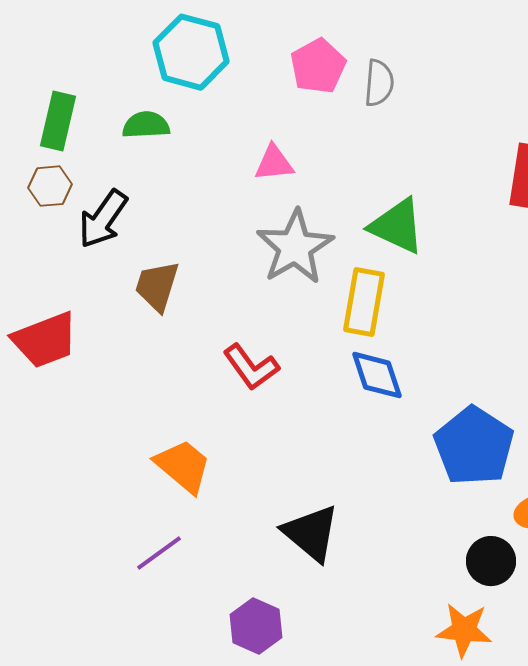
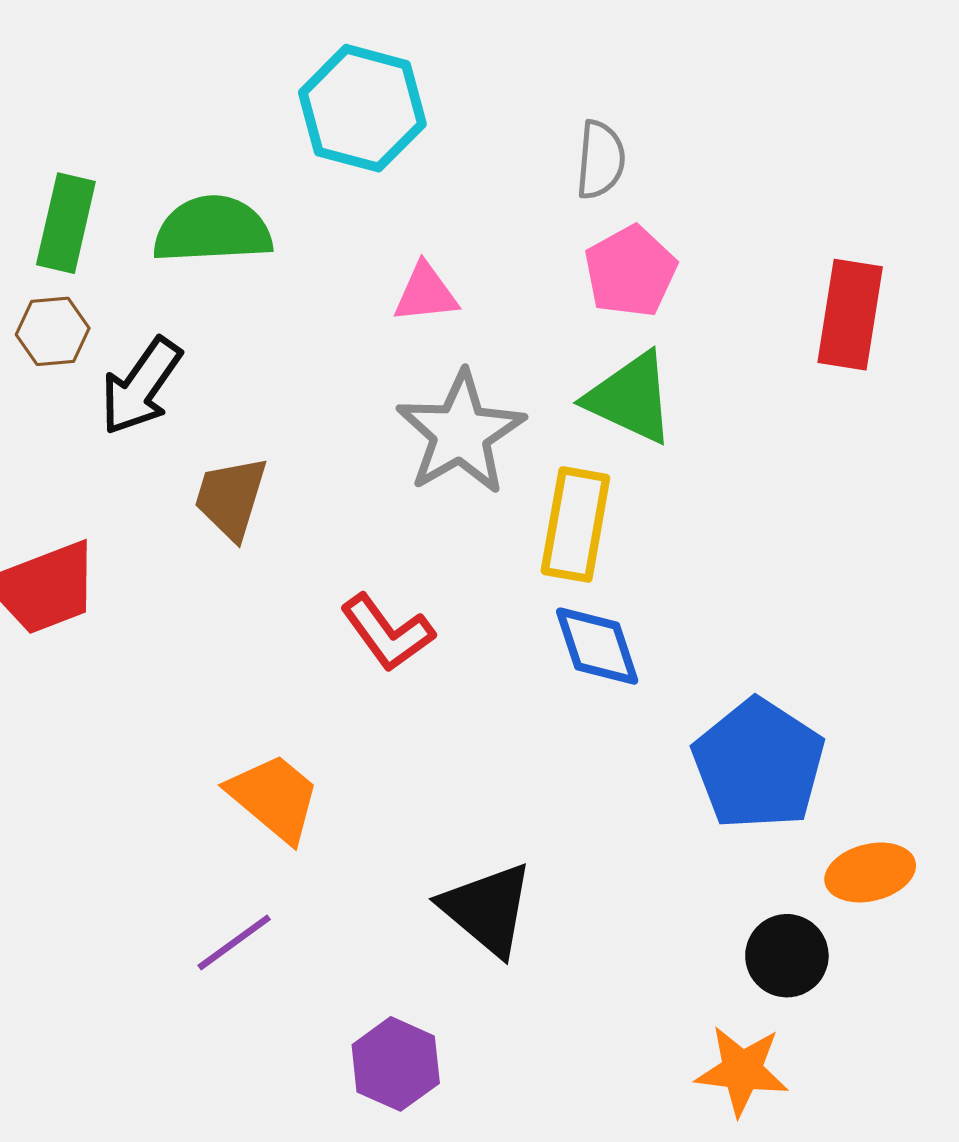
cyan hexagon: (191, 52) -> (362, 108), moved
pink pentagon: (318, 66) -> (630, 271), moved
green semicircle: (146, 125) -> (213, 230), size x1.5

